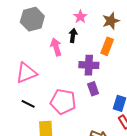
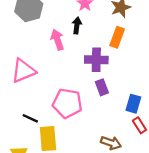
black line: (28, 104) -> (30, 118), moved

